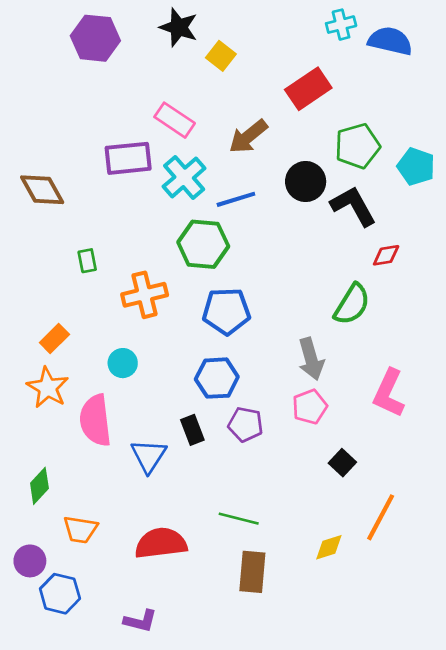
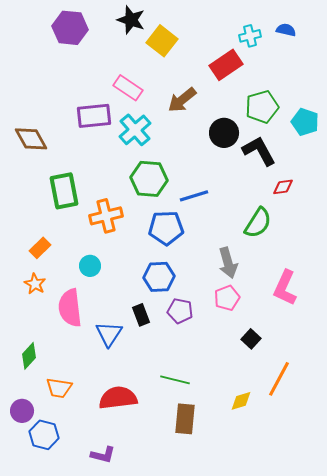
cyan cross: (341, 25) -> (250, 36), moved
blue semicircle: (390, 41) -> (286, 30), size x0.6
yellow square: (221, 56) -> (162, 41), size x1.4
blue line: (236, 199) -> (194, 196), moved
green rectangle: (87, 261) -> (64, 191), size x2.0
orange star: (48, 388) -> (35, 284), size x0.7

